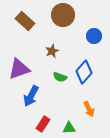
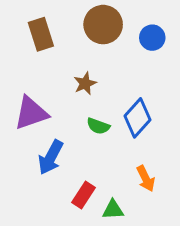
brown rectangle: (25, 21) -> (41, 34), turned 30
blue circle: (94, 36) -> (152, 38), moved
red rectangle: (43, 124) -> (83, 195), moved

